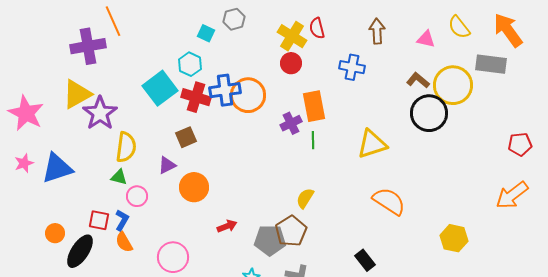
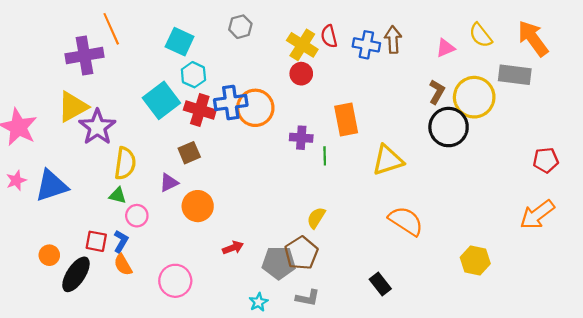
cyan square: (206, 33) -> (180, 42), moved, size x1.5
pink triangle: (426, 39) -> (445, 48), turned -36
blue cross: (352, 67) -> (366, 45), moved
brown L-shape: (418, 80) -> (437, 92), turned 80
orange rectangle: (314, 106) -> (346, 120), moved
purple cross: (291, 123) -> (301, 138), turned 30

